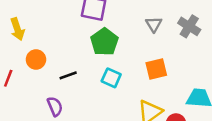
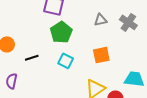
gray triangle: (154, 24) -> (100, 20), turned 48
purple semicircle: (55, 106) -> (12, 81), moved, turned -147

